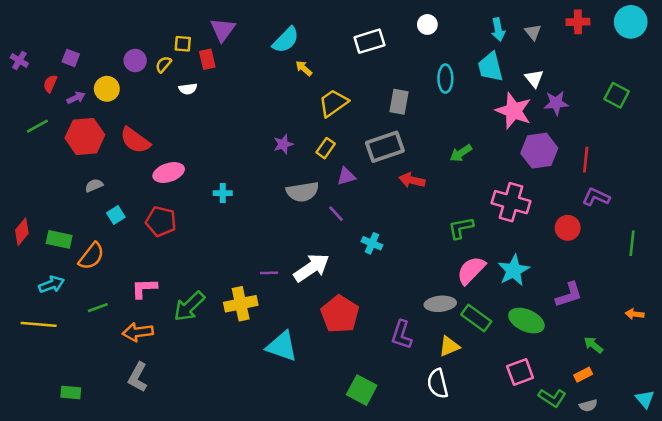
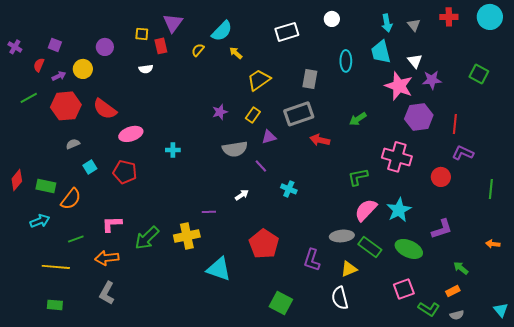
yellow semicircle: (163, 64) -> (198, 50), moved
white arrow: (311, 268) -> (242, 195), moved, size x0.5
yellow line: (39, 324) -> (56, 267), moved

